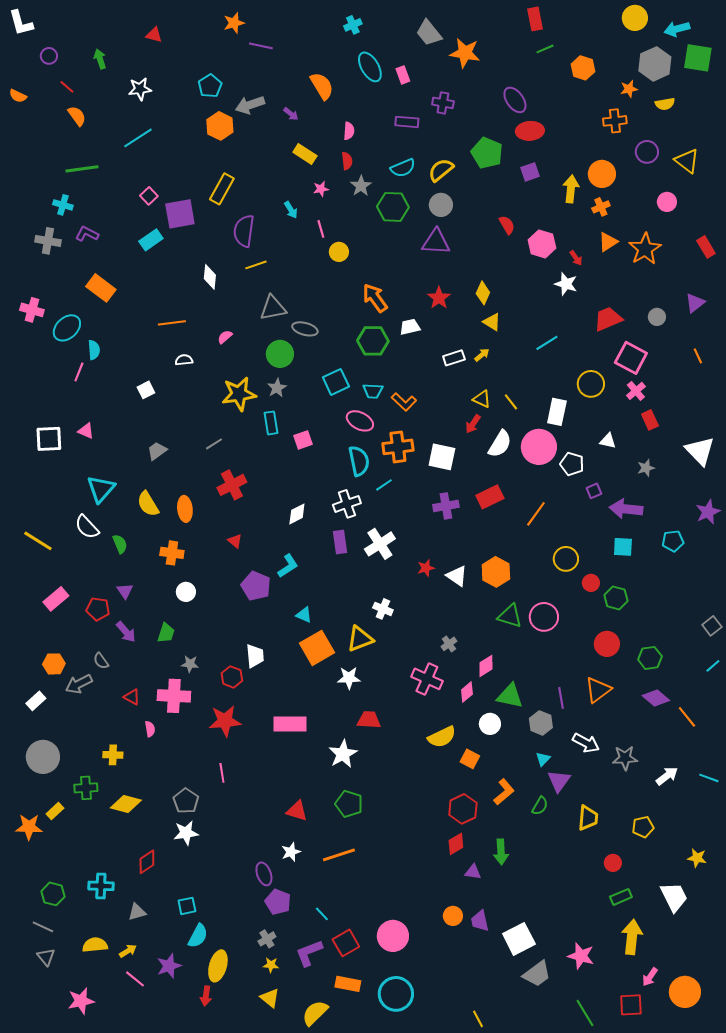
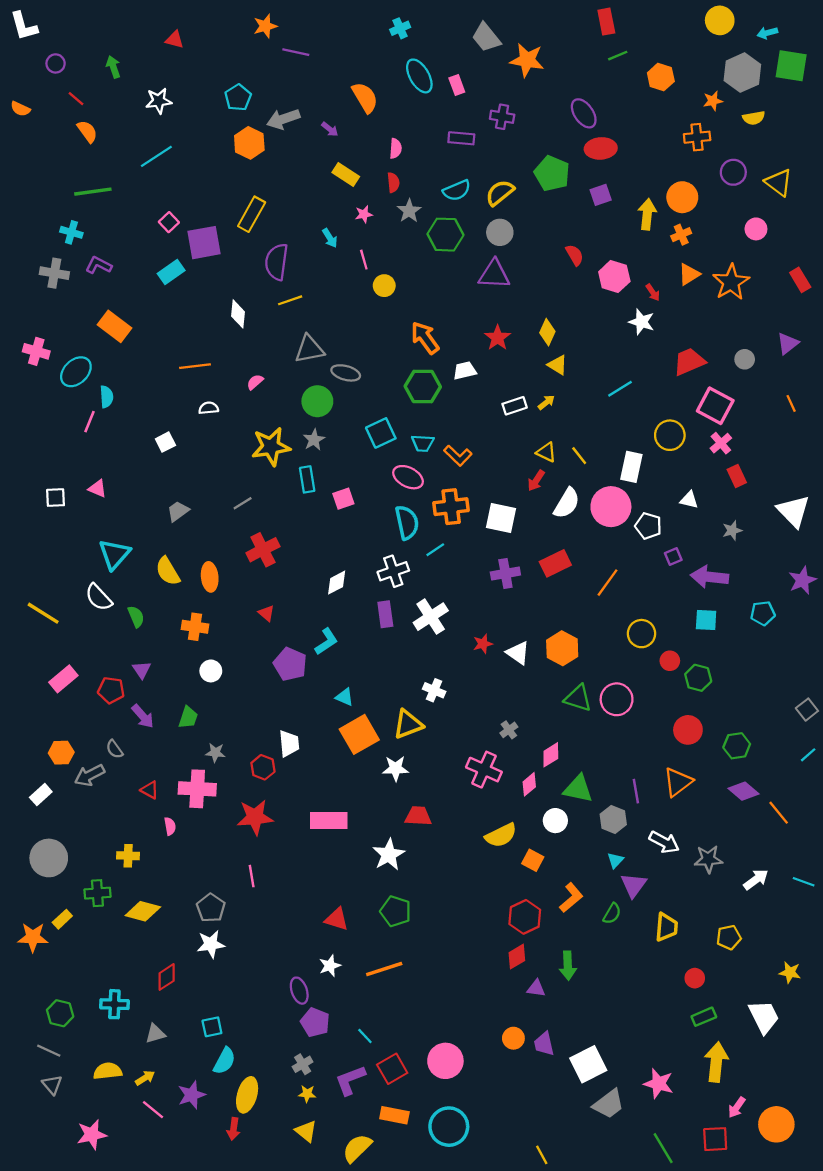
cyan arrow: (677, 29) -> (767, 33), size x0.7
white square: (49, 439) -> (56, 498), size x0.7

